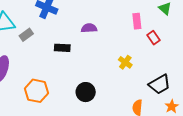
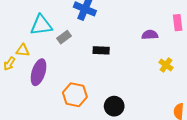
purple semicircle: (89, 28) -> (150, 35), moved
black circle: (86, 92) -> (114, 106), moved

